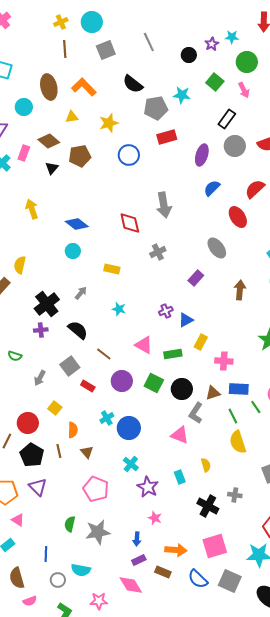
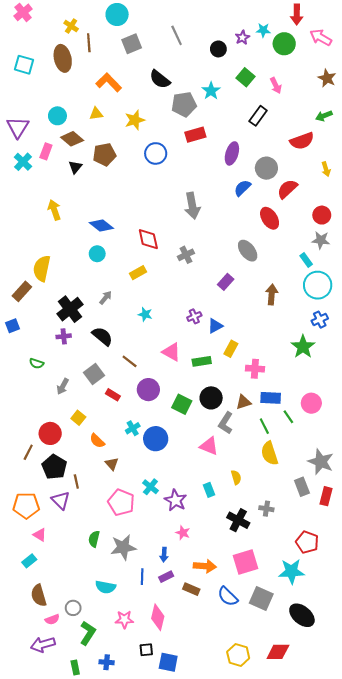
yellow cross: (61, 22) -> (71, 26), moved, turned -32
green circle: (247, 62) -> (284, 44), moved
brown ellipse: (49, 87) -> (63, 58), moved
cyan star: (182, 95) -> (211, 91), turned 30
cyan circle: (24, 107) -> (57, 116), moved
gray circle: (235, 146) -> (266, 168), moved
red diamond: (130, 223) -> (148, 239), moved
yellow semicircle: (20, 265) -> (42, 268), size x1.4
yellow rectangle: (112, 269) -> (138, 273), turned -42
green square: (154, 383) -> (182, 404), moved
orange semicircle: (73, 430) -> (97, 441), turned 133
brown line: (59, 451) -> (76, 482), moved
cyan cross: (131, 464) -> (150, 487), moved
blue line: (46, 554) -> (142, 577), moved
gray circle: (58, 580) -> (73, 608), moved
pink diamond: (131, 585) -> (158, 617), moved, turned 45

